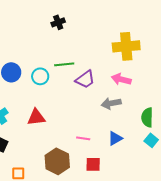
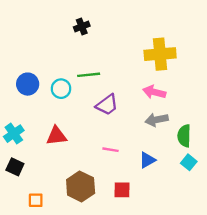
purple trapezoid: (85, 79) -> (107, 105), moved
gray arrow: (111, 103) -> (157, 120), moved
pink line: (83, 138) -> (111, 150), moved

